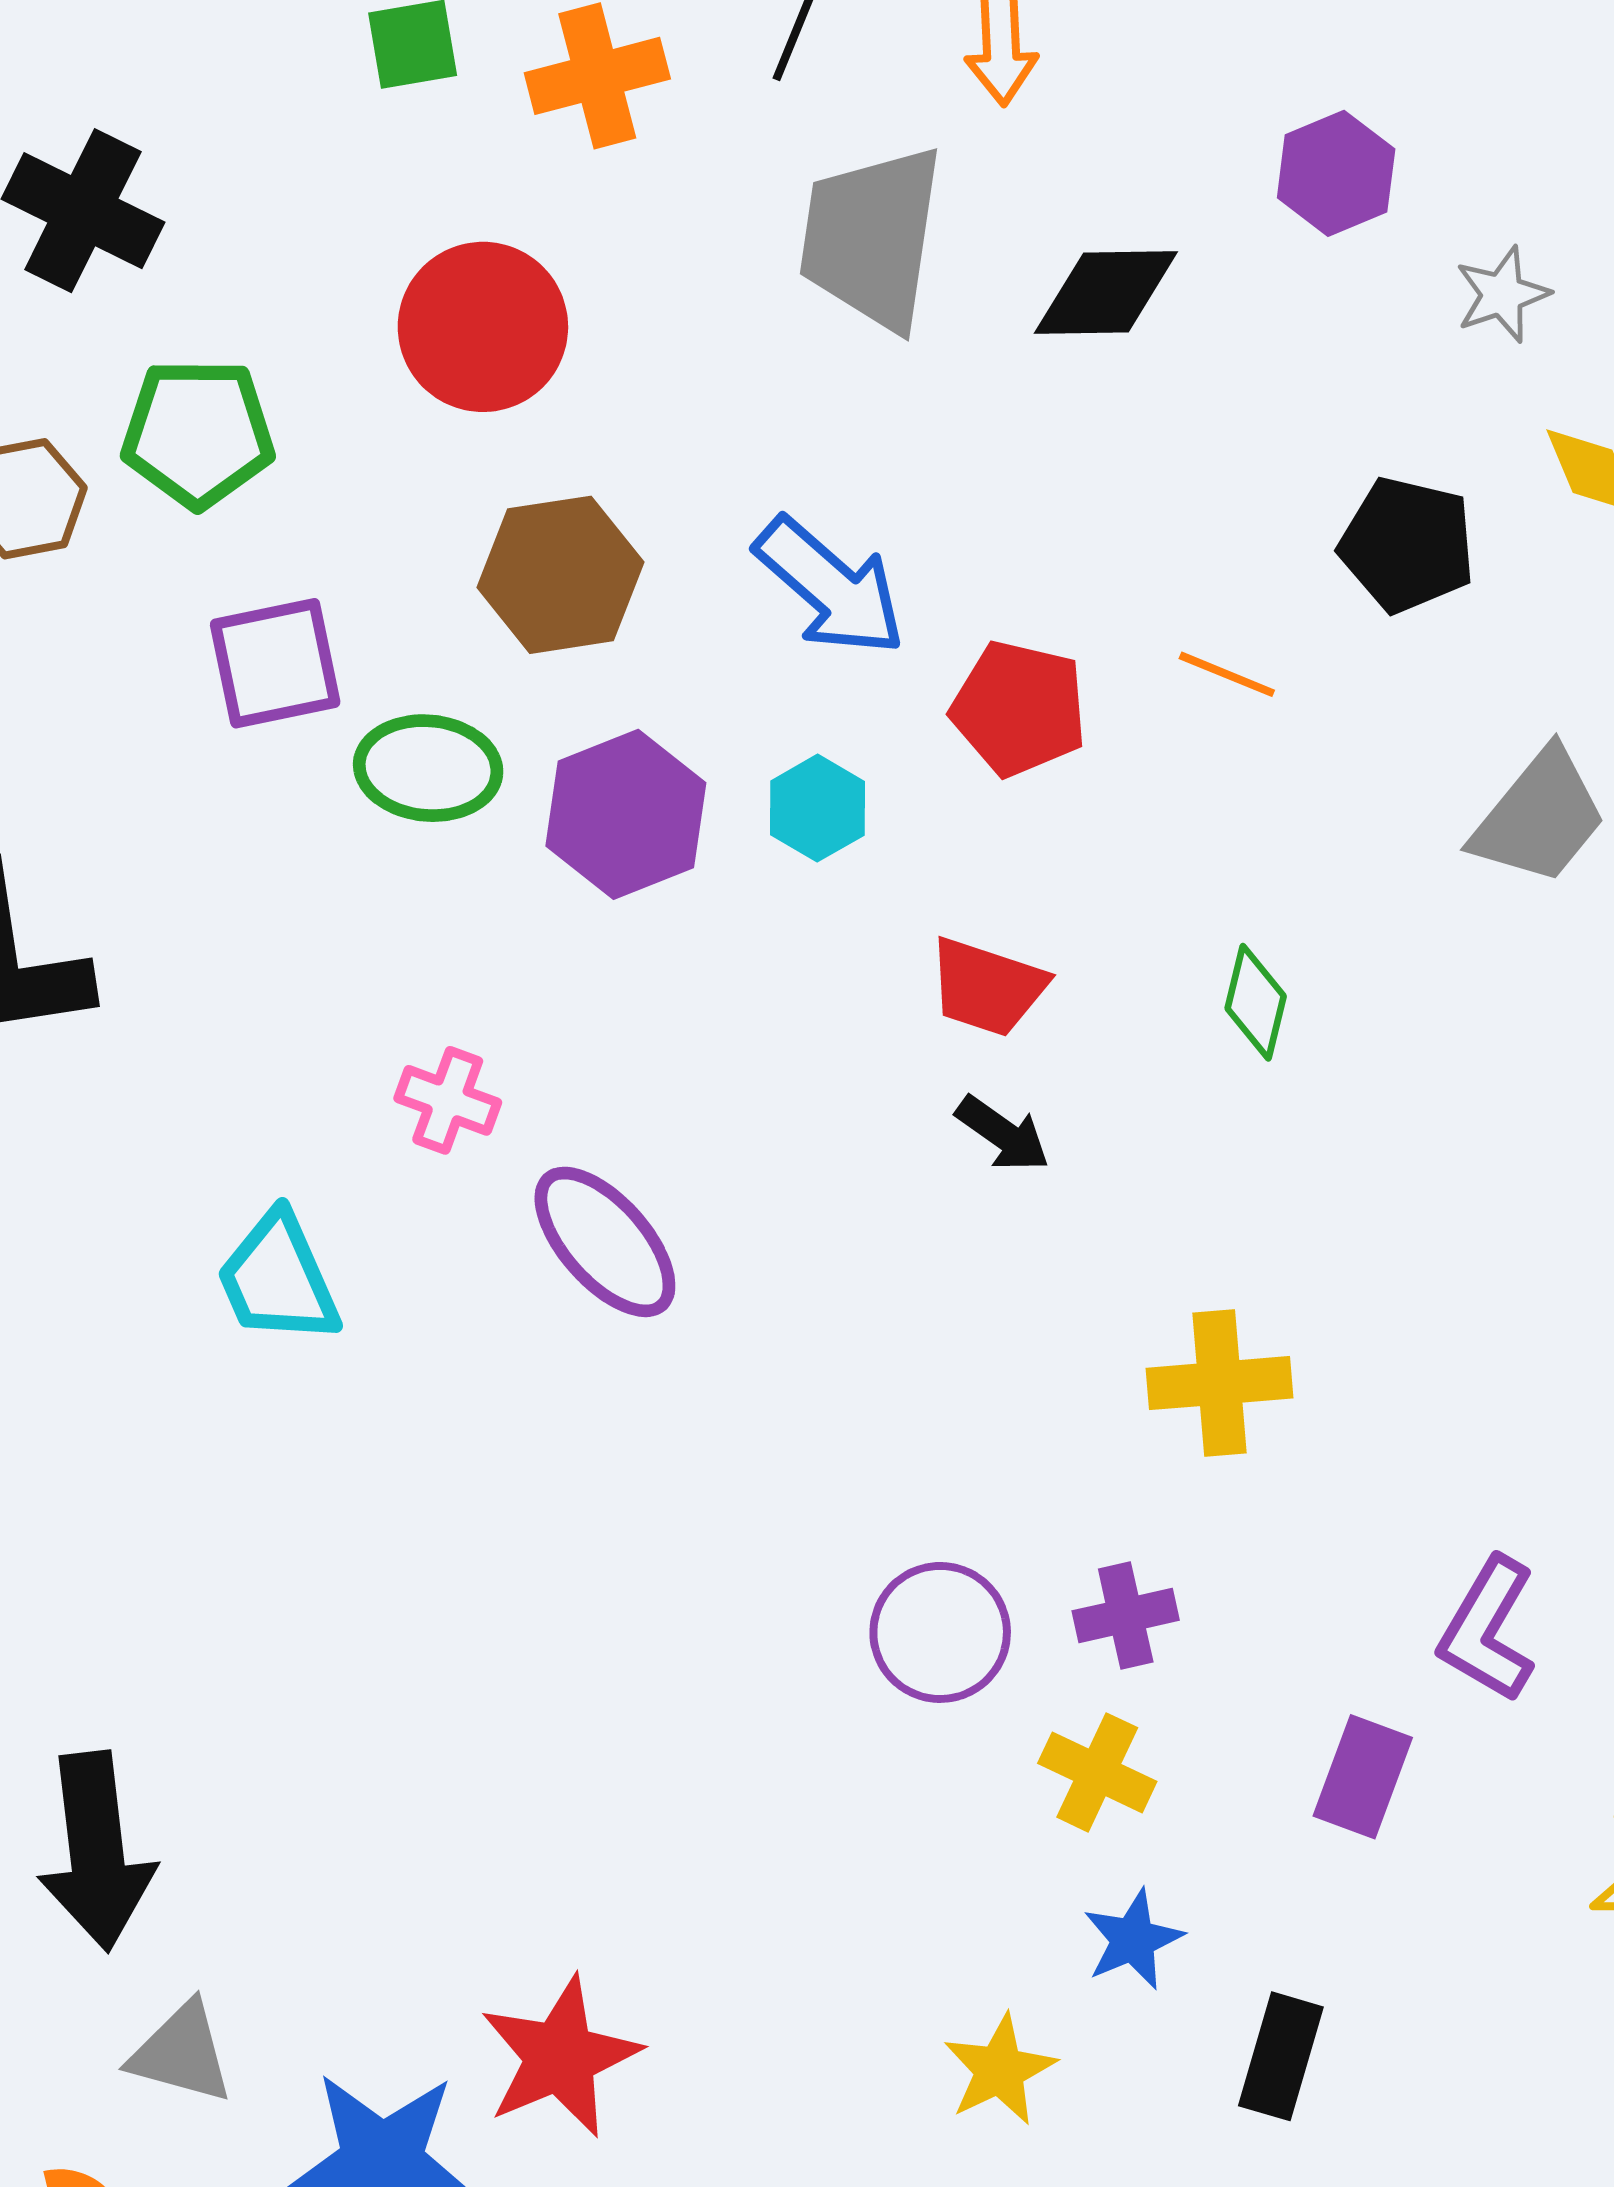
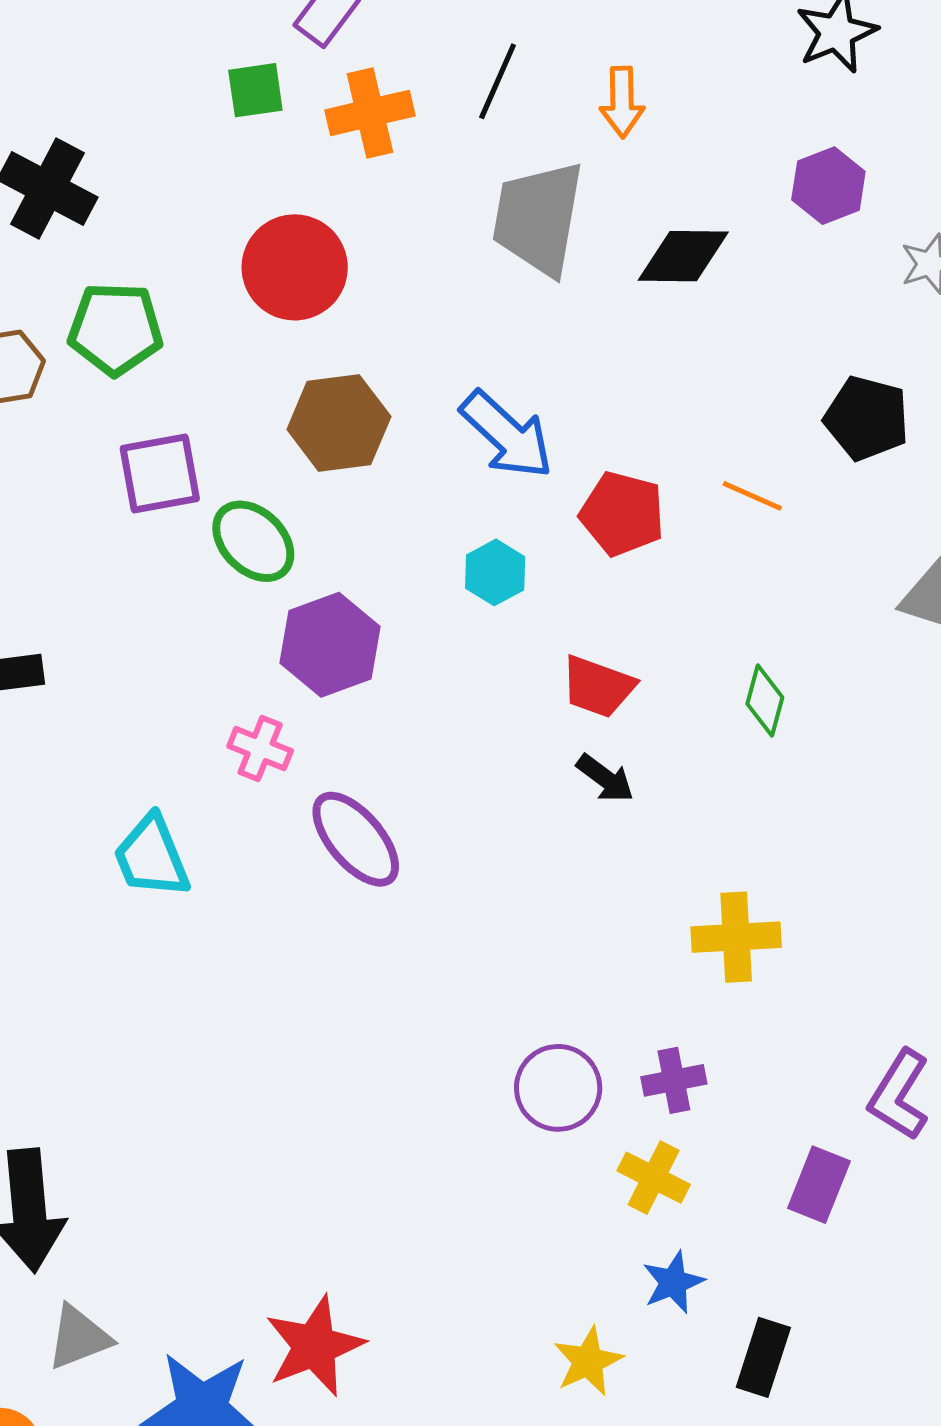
green ellipse: (428, 768) -> (253, 541), turned 38
purple hexagon: (626, 814) -> (330, 645), moved
gray triangle: (181, 2053) -> (79, 1337), turned -38

